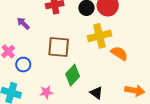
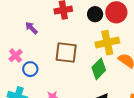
green diamond: (73, 75) -> (99, 69), moved

